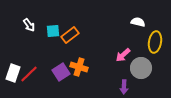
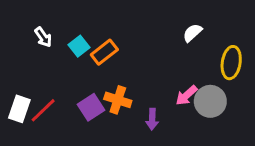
white semicircle: (138, 22) -> (192, 33), moved, turned -56
cyan square: (53, 31) -> (79, 46), turned -32
pink arrow: (123, 55) -> (186, 95), moved
purple arrow: (124, 87) -> (152, 119), moved

